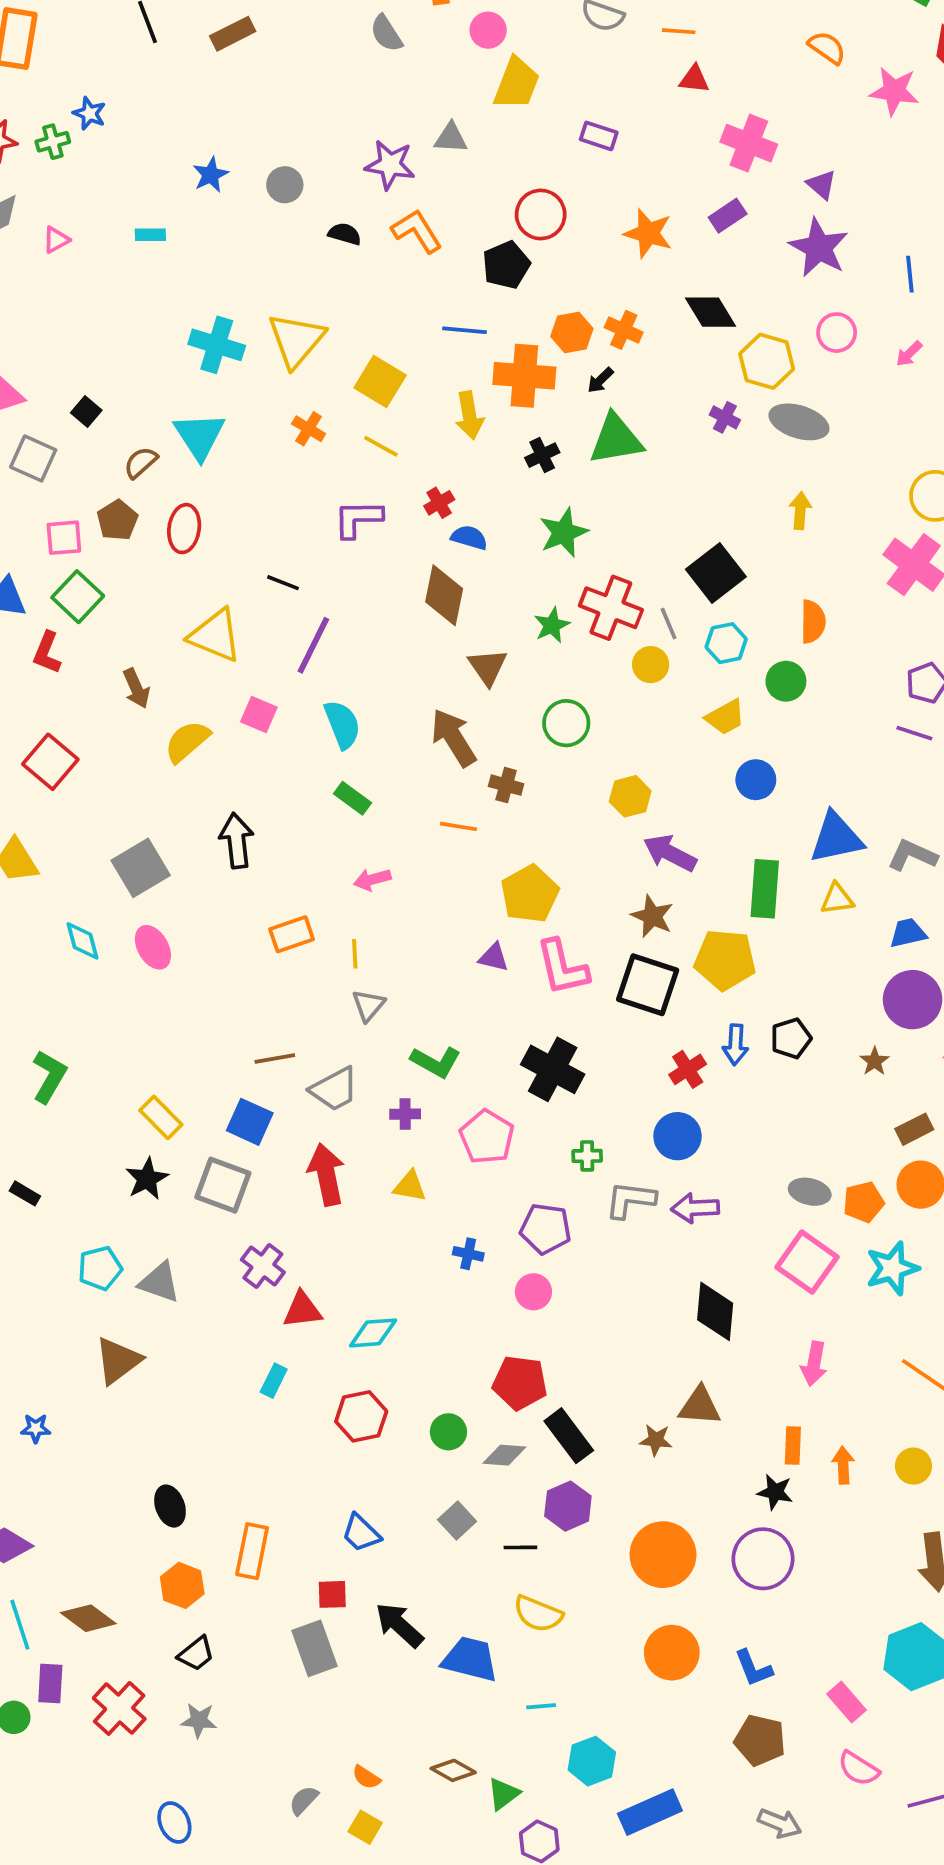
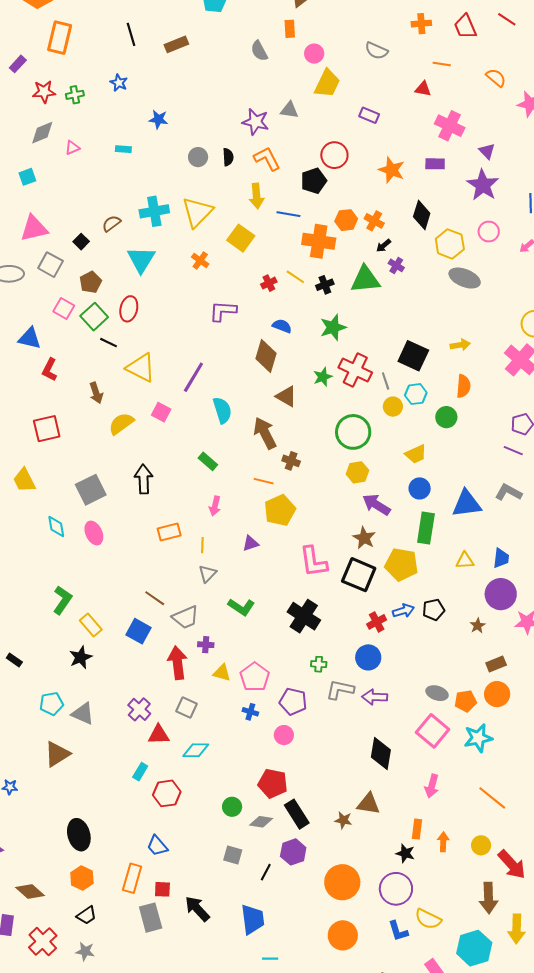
orange line: (679, 31) -> (442, 64), moved
blue star: (89, 113) -> (119, 83), moved
blue star: (211, 175) -> (158, 119), turned 30
gray circle: (285, 185) -> (198, 157), moved
purple rectangle: (728, 216) -> (435, 164), turned 30
black semicircle: (345, 234) -> (228, 157), turned 66
black diamond: (710, 312) -> (422, 215), turned 44
cyan cross: (217, 345) -> (154, 211), turned -32
black arrow: (600, 380) -> (384, 246), moved
yellow arrow: (469, 415) -> (257, 196), moved
purple cross: (725, 417) -> (396, 265), moved
yellow line: (381, 446) -> (295, 277), moved
brown semicircle: (141, 463) -> (111, 223), moved
red cross: (439, 503) -> (269, 283), moved
yellow arrow: (800, 511) -> (460, 345), moved, turned 72
brown pentagon: (117, 520) -> (90, 282), moved
pink square: (64, 538) -> (64, 309), turned 30
black square: (716, 573) -> (413, 356), turned -32
black line: (283, 583) -> (109, 343), moved
green square: (78, 597) -> (94, 317), moved
yellow circle: (651, 665) -> (393, 407), moved
brown triangle: (488, 667) -> (286, 396), turned -30
yellow trapezoid: (725, 717) -> (416, 454), moved
green circle: (566, 723) -> (353, 432), moved, size x1.4
cyan semicircle: (342, 724) -> (222, 410), moved
red square: (50, 762) -> (47, 429), turned 32
blue circle: (756, 780) -> (420, 488), moved
gray L-shape: (912, 855) -> (508, 492), moved
pink arrow: (372, 879) -> (215, 506), turned -66
yellow pentagon: (530, 894) -> (280, 510), moved
yellow triangle: (837, 899) -> (465, 561), moved
blue trapezoid: (908, 933) -> (501, 558), turned 105
purple triangle: (494, 957) -> (251, 543), moved, turned -36
blue arrow: (735, 1045) -> (403, 611), turned -115
brown line: (275, 1059) -> (155, 598), turned 40
green L-shape: (49, 1076) -> (62, 600), moved
purple cross: (405, 1114) -> (206, 645), moved
pink pentagon: (487, 1137) -> (255, 677), moved
gray square: (223, 1185) -> (187, 708), moved, size x0.7
red hexagon: (361, 1416) -> (167, 793), moved
black ellipse: (170, 1506) -> (79, 835), size x1.4
gray square: (457, 1521) -> (233, 855), turned -36
blue trapezoid: (361, 1533) -> (157, 846), moved
black line: (520, 1547) -> (266, 872), turned -66
orange rectangle: (252, 1551) -> (132, 878), moved
yellow semicircle: (538, 1614) -> (428, 919), moved
blue trapezoid: (470, 1659) -> (253, 919), moved, turned 64
blue L-shape: (753, 1668) -> (398, 931), moved

